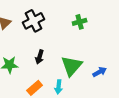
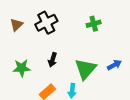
blue arrow: (100, 72) -> (114, 65), moved

